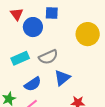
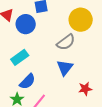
gray semicircle: (48, 57) -> (66, 42), moved
blue semicircle: (33, 84) -> (27, 82), moved

